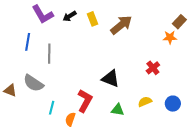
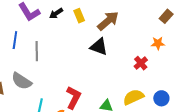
orange star: (170, 37) -> (158, 43), moved
black triangle: (111, 79) -> (99, 47), moved
yellow semicircle: (145, 102) -> (133, 97), size x1.5

